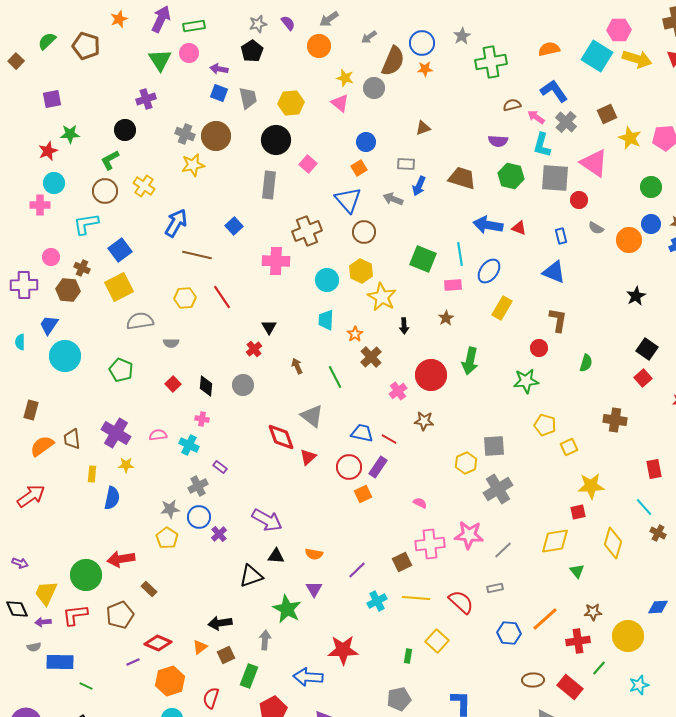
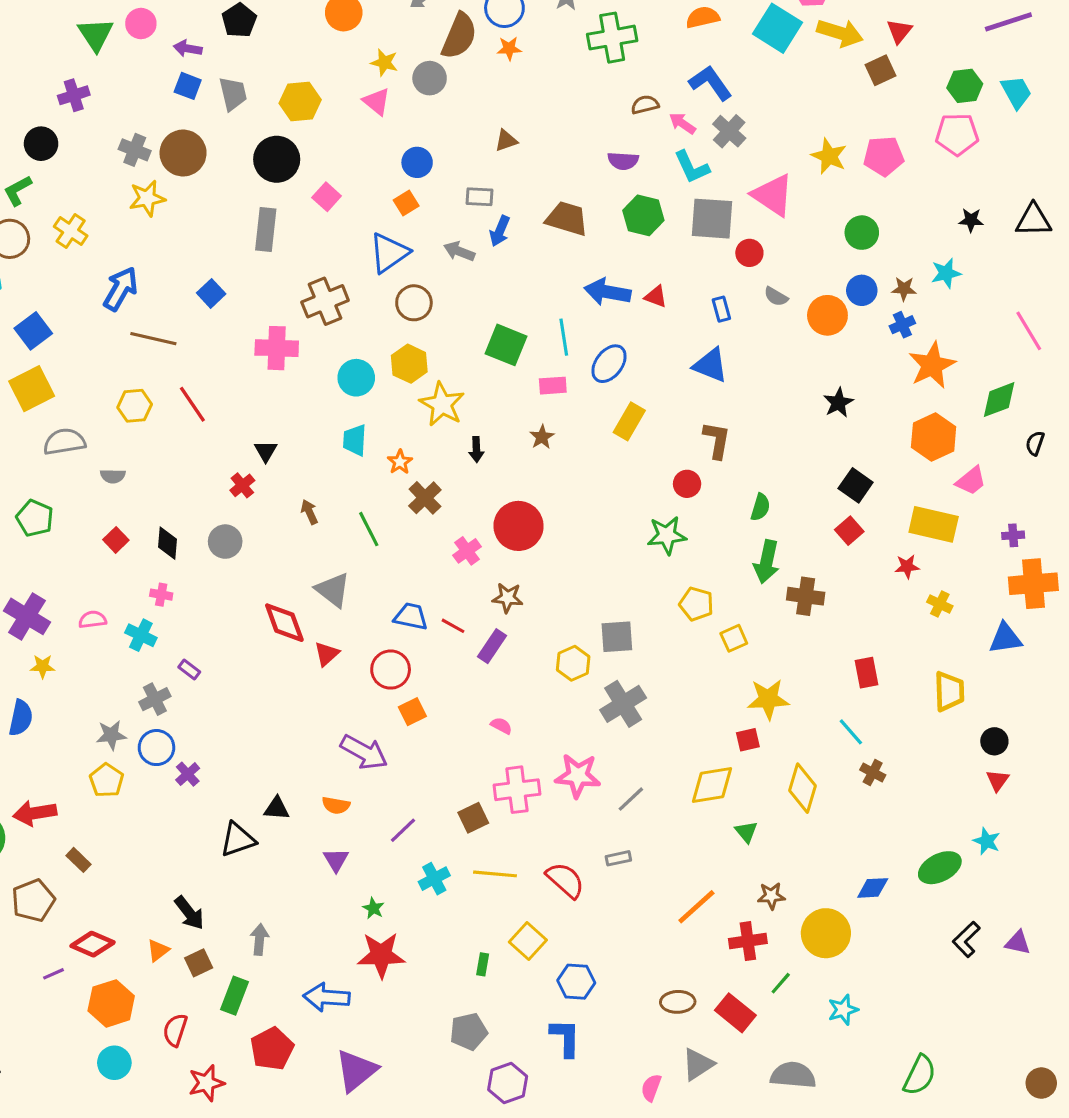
brown square: (607, 114) -> (881, 70), moved
cyan L-shape: (542, 145) -> (692, 167), turned -40
blue triangle: (348, 200) -> (389, 253), turned 36
green arrow: (470, 361) -> (767, 562), moved
purple rectangle: (378, 467) -> (492, 646), moved
purple arrow: (267, 520) -> (364, 752), moved
green star: (287, 609) -> (373, 908), moved, size x0.5
black arrow: (220, 623) -> (189, 913), turned -120
blue hexagon: (509, 633) -> (576, 982), moved

